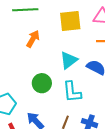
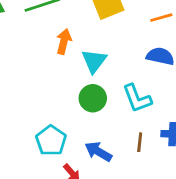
cyan triangle: (69, 60) -> (94, 61), moved

